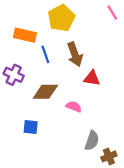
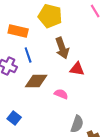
yellow pentagon: (61, 18) -> (50, 16), turned -30
blue line: (45, 54) -> (28, 55), moved
blue square: (31, 127) -> (14, 118), moved, turned 32

